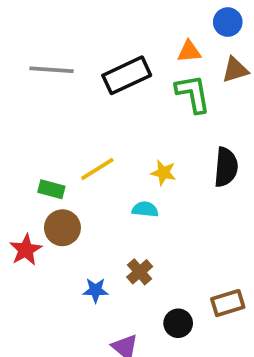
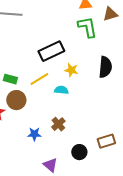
black rectangle: (127, 75) -> (51, 51), moved
yellow line: (97, 169) -> (39, 79), moved

